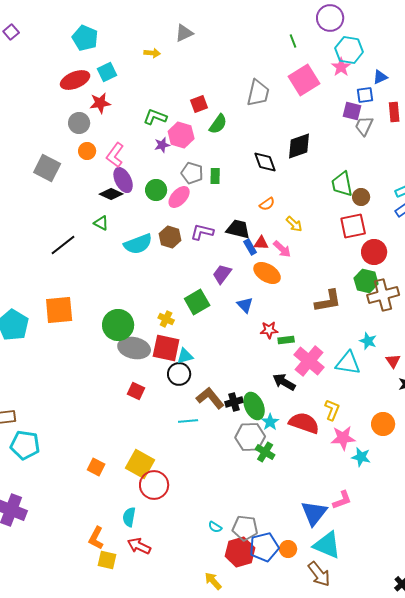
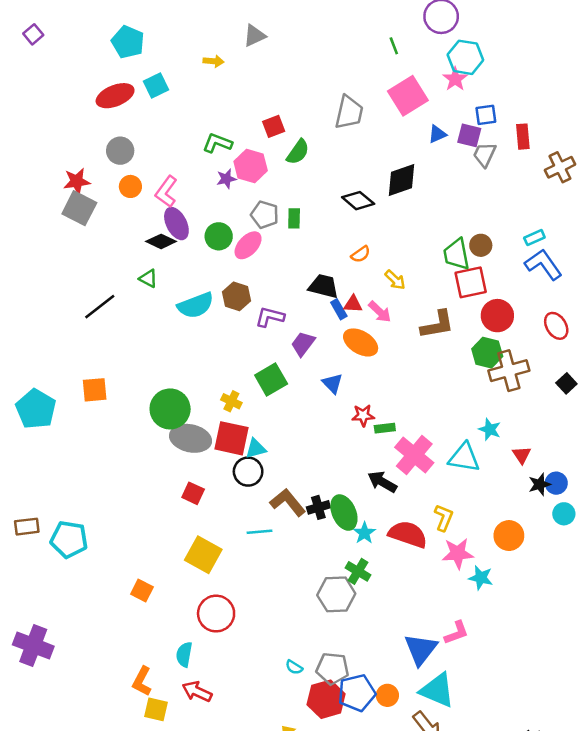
blue triangle: (380, 77) -> (437, 134), moved
red star: (100, 103) -> (77, 181), moved
black diamond: (265, 162) -> (358, 201), turned -30
green trapezoid: (342, 184) -> (456, 254), moved
purple L-shape: (202, 232) -> (270, 317), moved
brown L-shape: (328, 301) -> (437, 325), moved
orange square: (59, 310) -> (95, 390), size x0.7
gray hexagon: (250, 437) -> (336, 594), moved
cyan pentagon: (25, 445) -> (69, 539), moved
yellow square: (140, 464) -> (203, 555), moved

